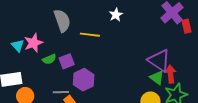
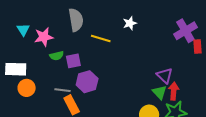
cyan triangle: (18, 46) -> (23, 30), moved
purple triangle: (159, 60) -> (165, 76), size x0.7

